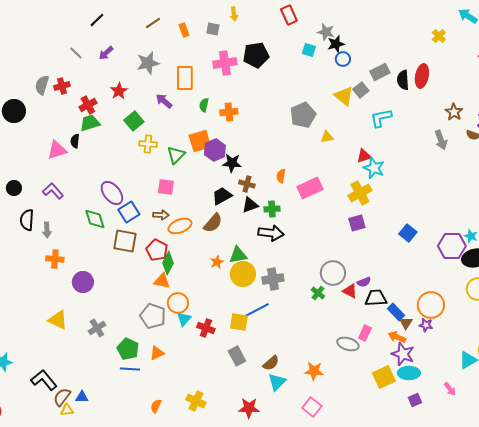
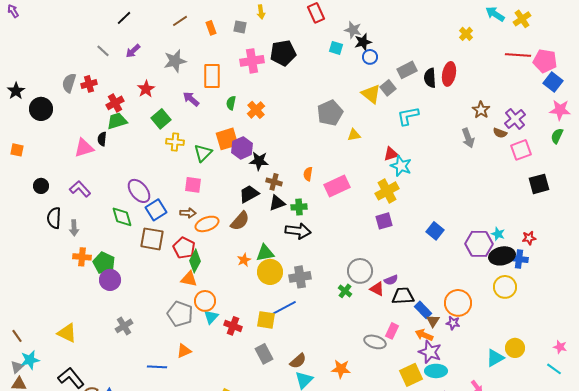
orange cross: (229, 112) -> (256, 110), turned -36
yellow triangle: (58, 320) -> (67, 333), moved
green pentagon: (128, 349) -> (104, 263), moved

